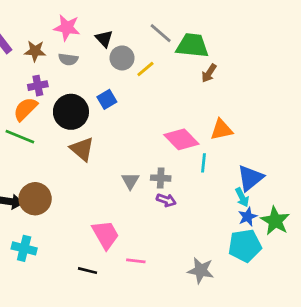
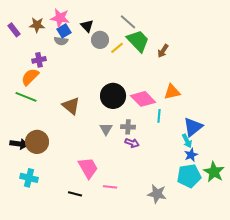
green trapezoid: (192, 46) -> (138, 41), moved, turned 40
brown star: (35, 51) -> (37, 25), moved
blue square: (107, 99) -> (64, 31), moved
black circle: (71, 112) -> (113, 96), moved
green star: (275, 221) -> (214, 172), moved

